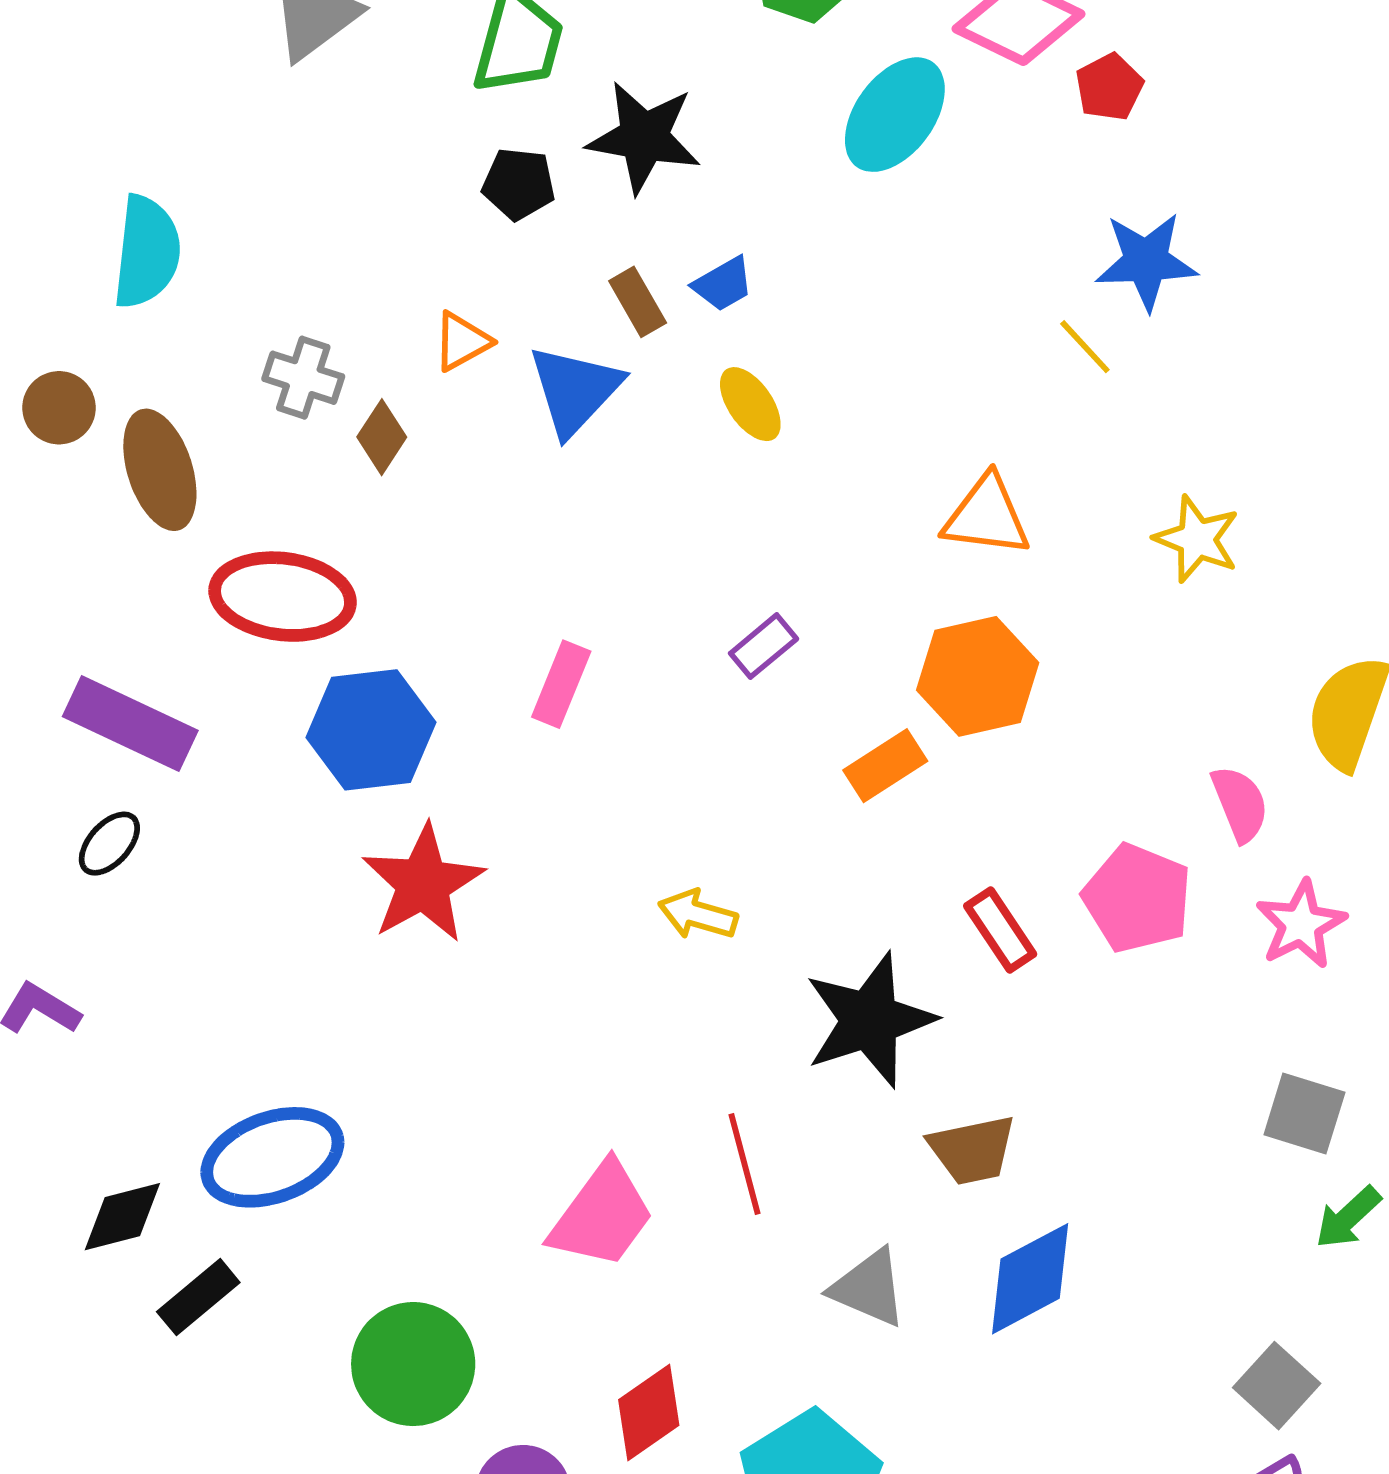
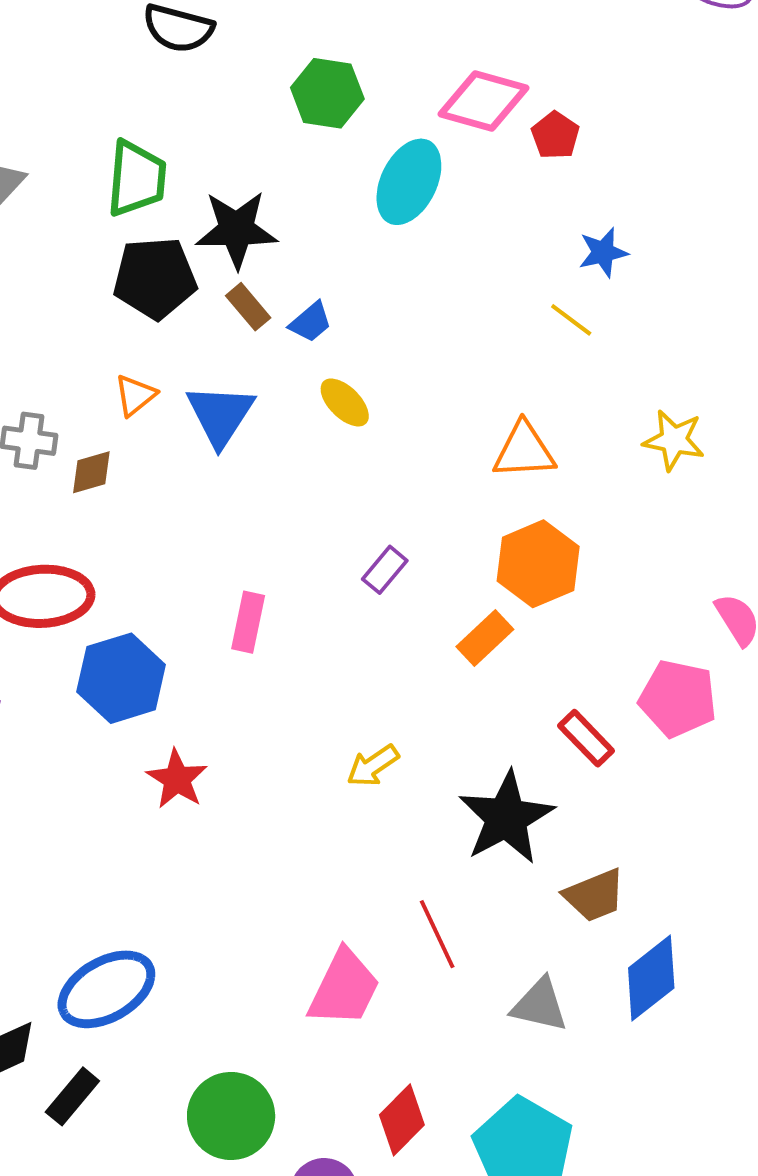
black pentagon: (519, 184) -> (155, 278), size x1.6
blue star: (1146, 261) -> (603, 252), size x0.7
brown rectangle: (638, 302) -> (248, 307), moved
brown diamond: (382, 437) -> (91, 472), turned 51
red star: (423, 884) -> (177, 779), size x0.7
yellow arrow: (698, 915) -> (373, 766), turned -40

